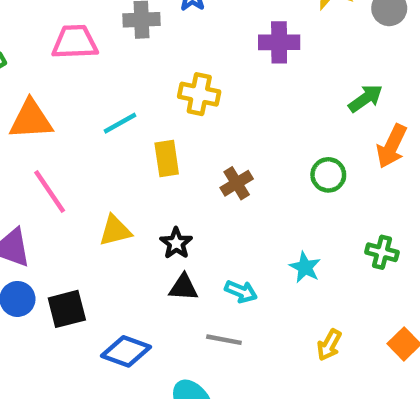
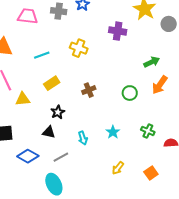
yellow rectangle: (167, 159) -> (52, 83), moved, turned 56
yellow triangle: (115, 231) -> (23, 99), moved
black triangle: (184, 287) -> (49, 132), moved
cyan arrow: (241, 291) -> (83, 138), turned 40
gray line: (224, 340) -> (61, 157), moved, turned -49

